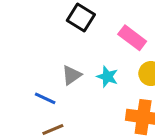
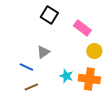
cyan star: (107, 77) -> (66, 76), moved

